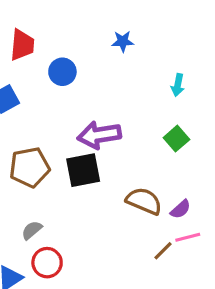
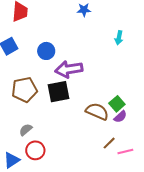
blue circle: (62, 72) -> (46, 51), moved
green square: (176, 139) -> (117, 104), moved
pink line: (188, 237) -> (125, 152), moved

